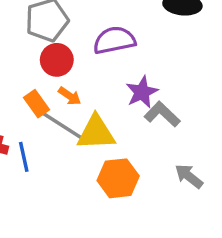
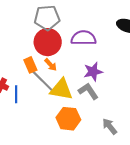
red circle: (57, 60) -> (48, 42), size x1.4
gray L-shape: (162, 114) -> (88, 91), moved

